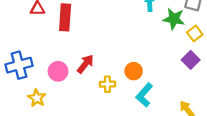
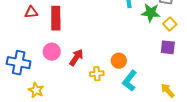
purple square: (191, 60) -> (168, 47), turned -35
blue cross: (19, 65) -> (19, 63), turned 30
pink circle: (58, 71) -> (52, 52), moved

